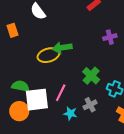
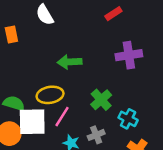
purple cross: (110, 37) -> (129, 55), size x1.5
yellow ellipse: (48, 55) -> (50, 95), moved

